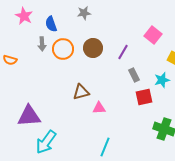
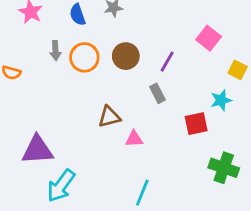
blue semicircle: (51, 24) -> (78, 15), moved
gray rectangle: (134, 75) -> (158, 93), moved

